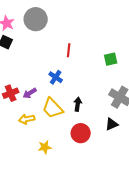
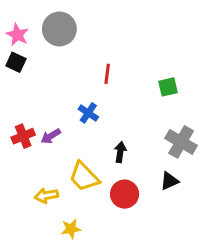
yellow trapezoid: (53, 108) -> (84, 177), moved
yellow arrow: (27, 119) -> (46, 196), moved
yellow star: (45, 147) -> (71, 229), moved

